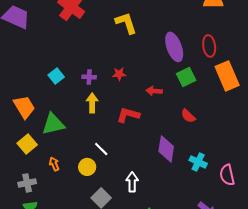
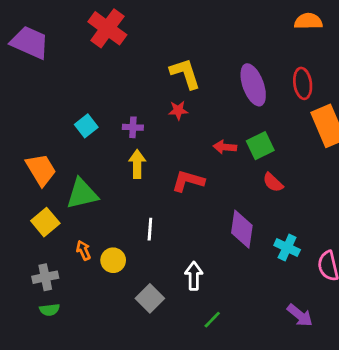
yellow L-shape: (126, 23) -> (185, 74), moved
red star: (119, 74) -> (178, 110), moved
green square: (186, 77) -> (260, 146), moved
white line: (101, 149) -> (150, 229), turned 49
yellow circle: (87, 167) -> (113, 260), moved

